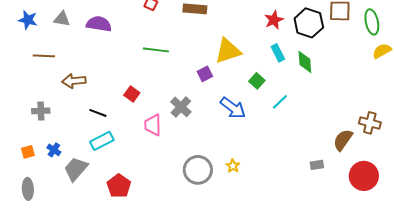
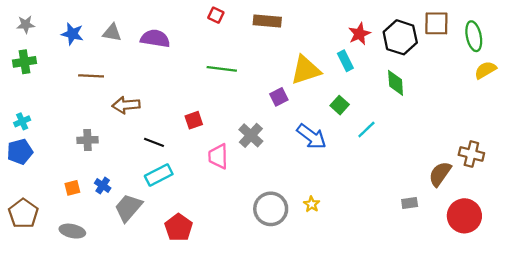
cyan rectangle: (278, 53) -> (345, 61), moved
red square: (132, 94) -> (194, 120), turned 35
gray ellipse: (28, 189) -> (72, 231), turned -75

